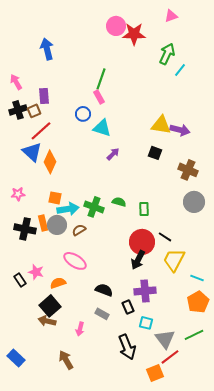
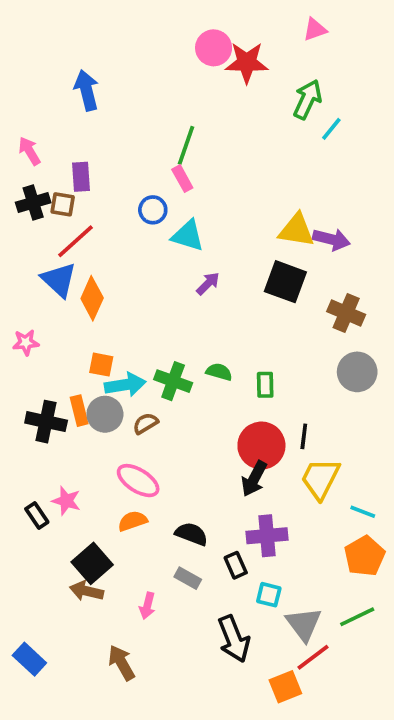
brown square: (34, 111) -> (63, 204), turned 32
black square: (155, 153) -> (285, 282), size x1.6
pink star: (18, 194) -> (26, 342), moved
black line: (165, 237) -> (304, 436), turned 64
orange semicircle: (58, 283) -> (133, 521), moved

